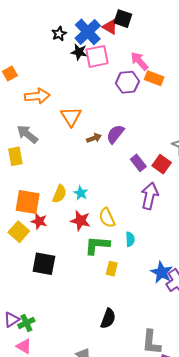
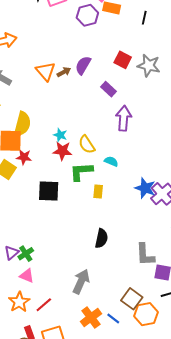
orange triangle: (71, 117) -> (46, 71), moved
red square: (162, 164) -> (123, 60), moved
cyan star: (81, 193) -> (60, 135), moved
yellow semicircle: (60, 194) -> (22, 124), moved, size x1.4
cyan semicircle: (130, 239) -> (111, 161), turned -56
black square: (44, 264) -> (49, 191), moved

